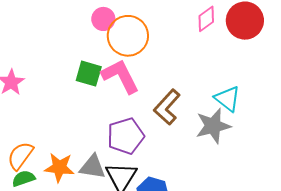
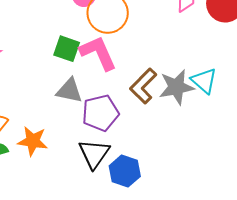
gray star: (213, 126) -> (176, 87), moved
gray triangle: (93, 167) -> (69, 91), moved

